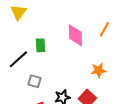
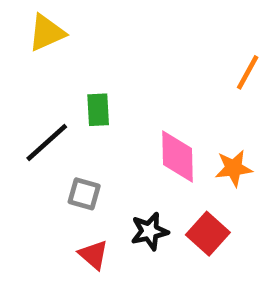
yellow triangle: (18, 12) -> (47, 33), turned 30
pink diamond: (75, 35) -> (178, 157), moved

